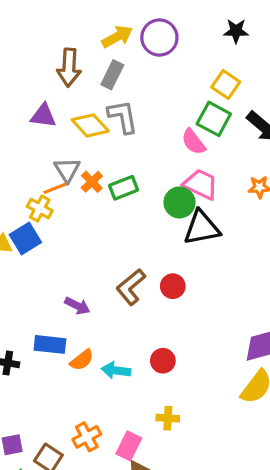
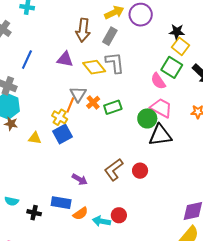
black star: (236, 31) -> (177, 32), moved
orange line: (56, 188) -> (70, 105), turned -49
blue square: (25, 239) -> (62, 134), moved
red circle: (163, 361) -> (119, 215), moved

